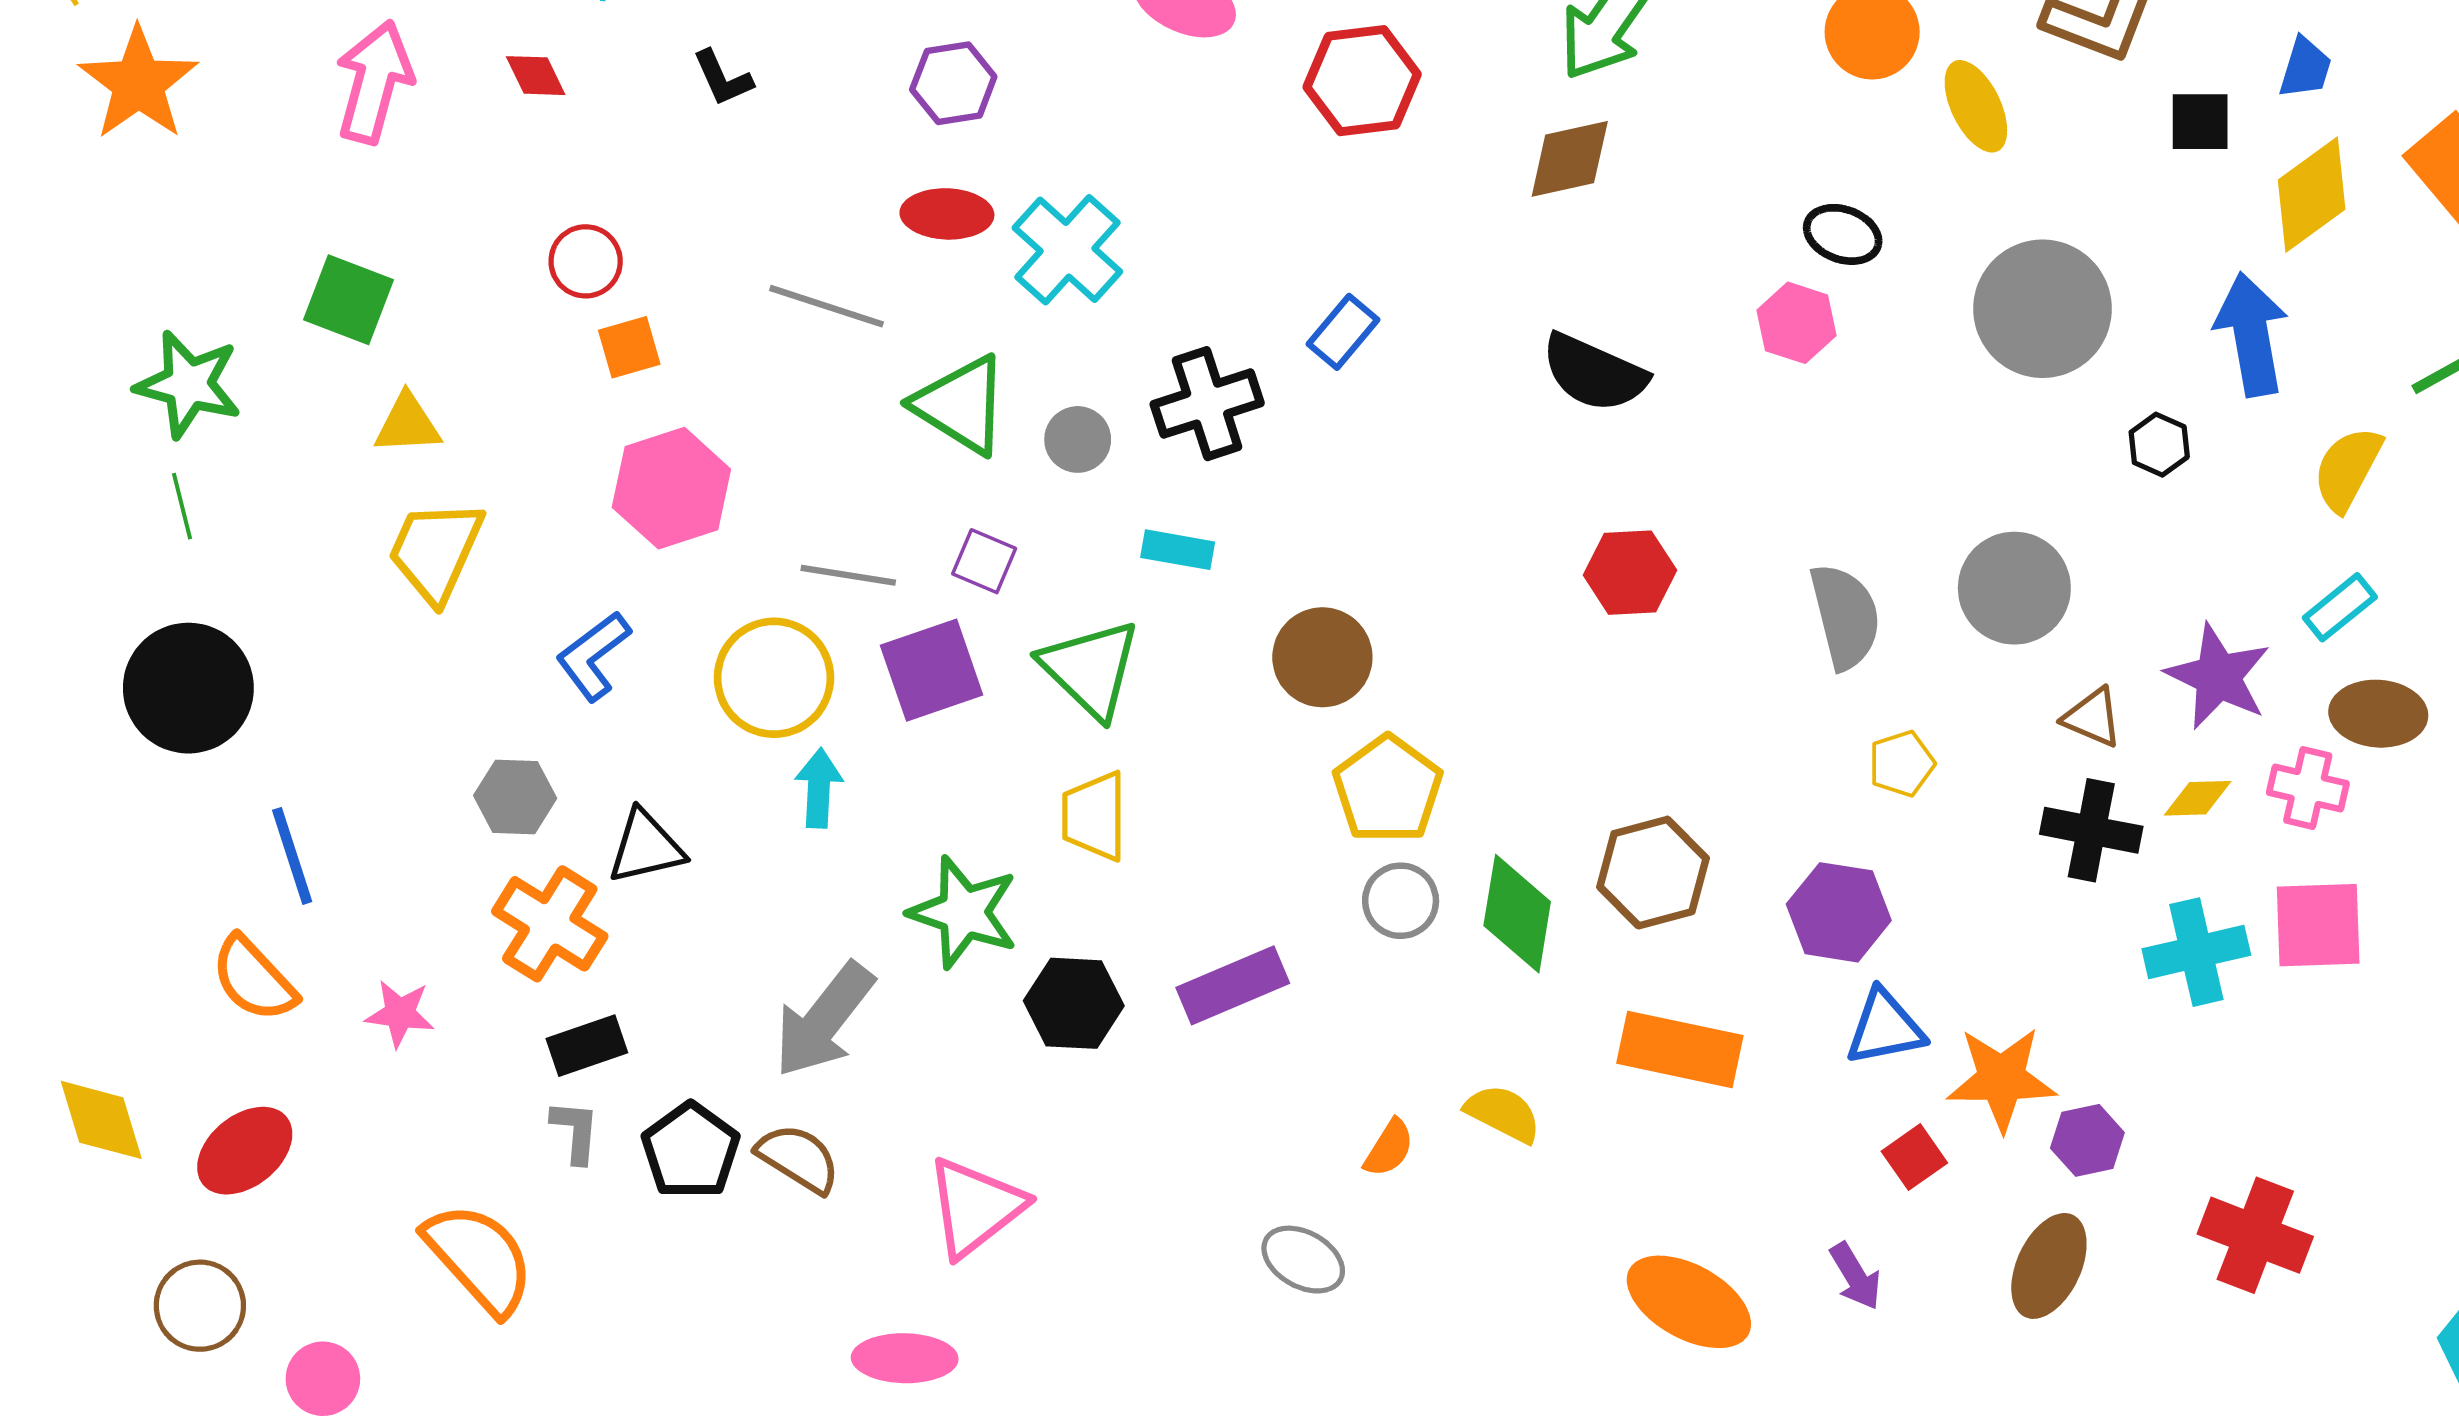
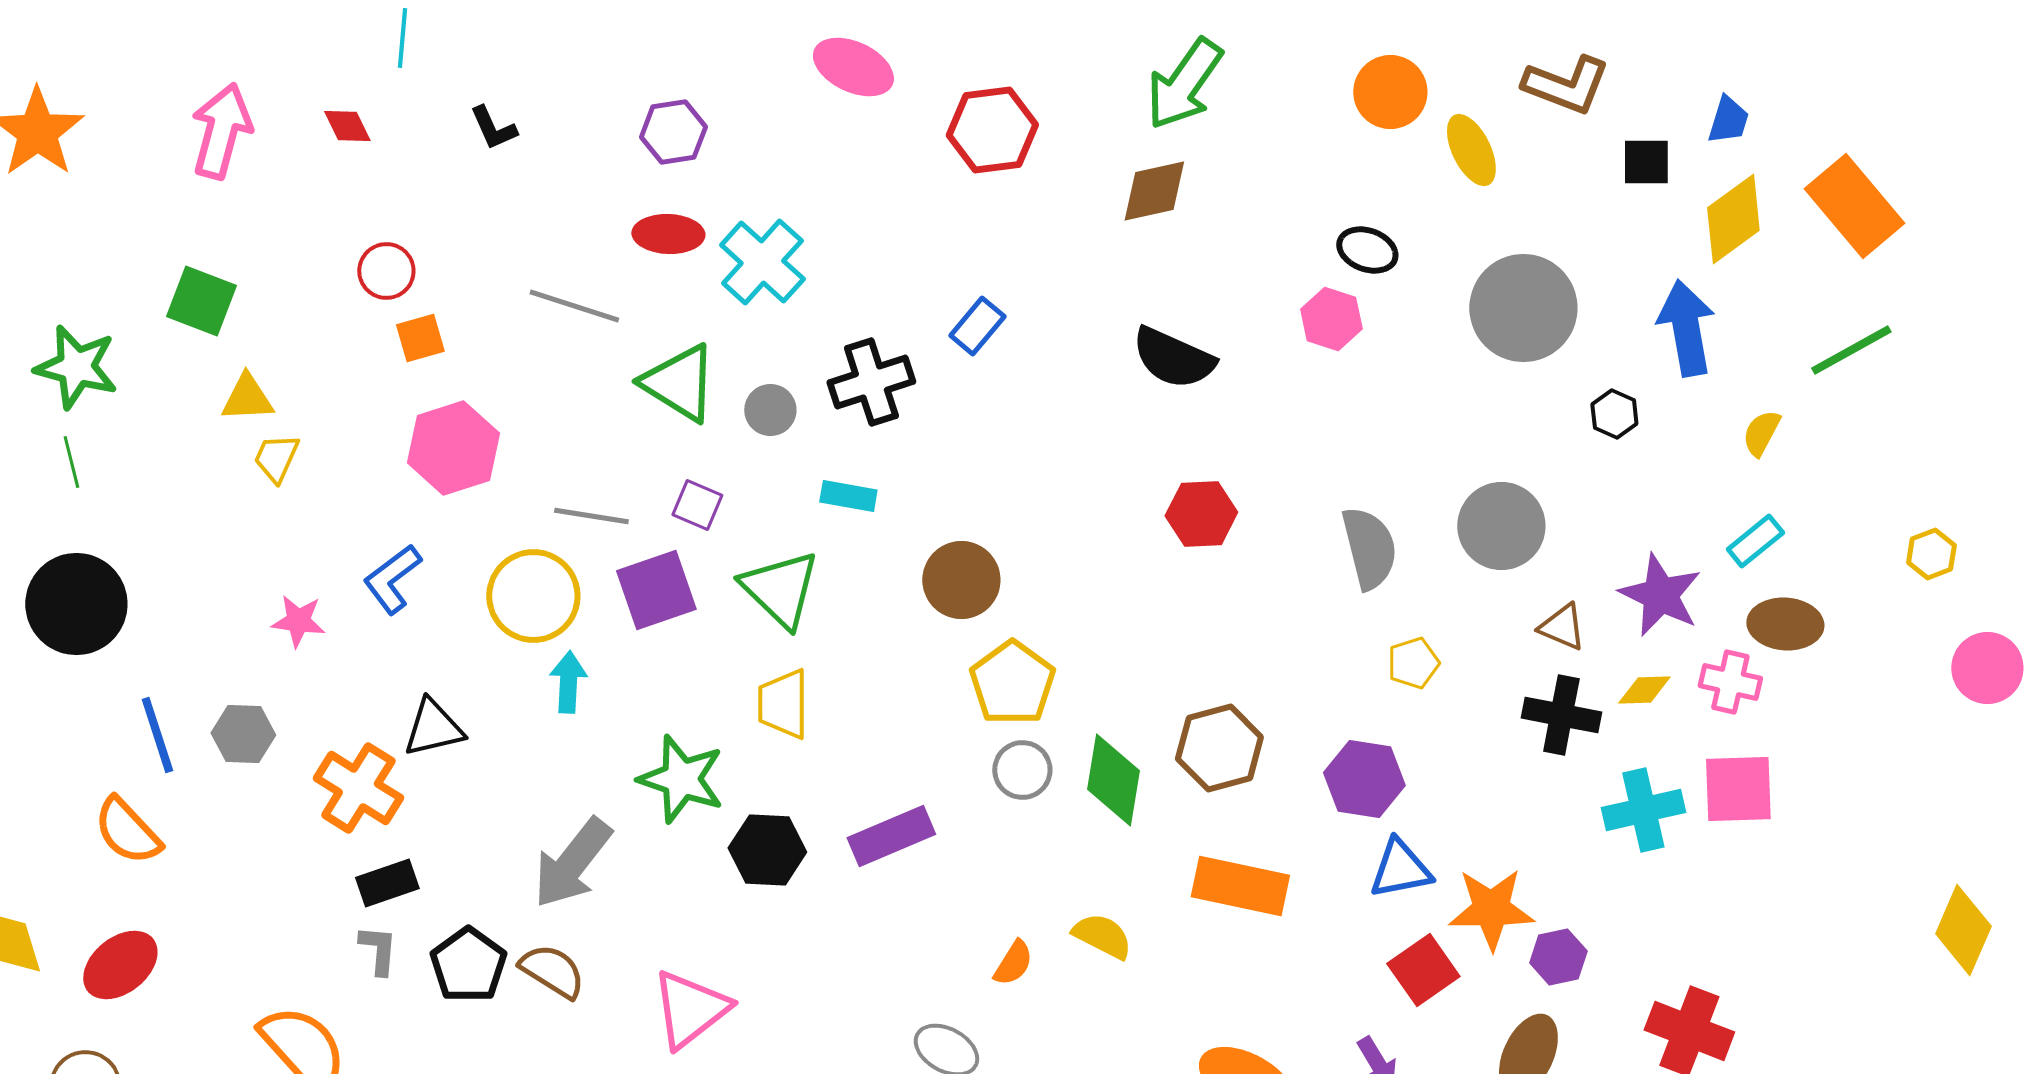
yellow semicircle: (2348, 469) -> (1761, 433), size x0.7
yellow trapezoid: (436, 551) -> (276, 458), moved, size x0.6
gray hexagon: (515, 797) -> (243, 734), moved
pink star: (400, 1014) -> (298, 621), moved
red square: (1914, 1157) -> (1423, 970), size x1.4

